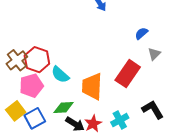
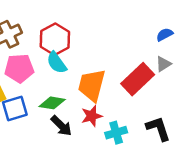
gray triangle: (154, 54) -> (163, 64), moved
red hexagon: (37, 60) -> (55, 39), moved
red star: (93, 124) -> (92, 116), moved

